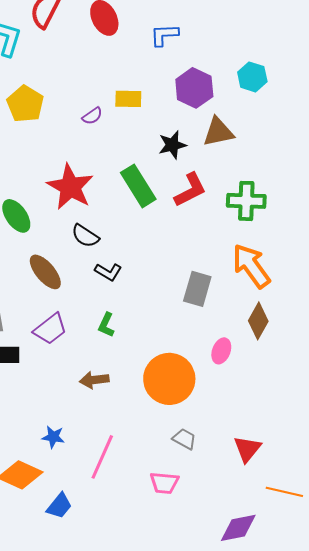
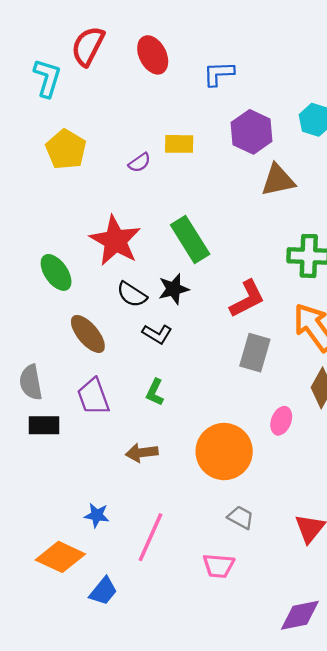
black star: (172, 145) -> (174, 289), moved
red L-shape: (190, 190) -> (247, 299), moved
purple trapezoid: (50, 329) -> (93, 397), turned 108

